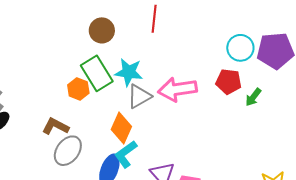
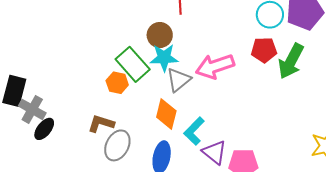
brown circle: (102, 30) -> (160, 35), moved
green arrow: (253, 97) -> (291, 61), size x1.8
cyan L-shape: (126, 154) -> (194, 131), moved

